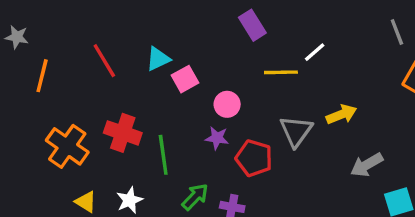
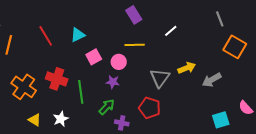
yellow line: (281, 72) -> (135, 45), moved
pink square: (185, 79) -> (94, 57), moved
red pentagon: (254, 158) -> (150, 108), moved
gray arrow: (367, 165) -> (212, 80), moved
green arrow: (195, 197) -> (107, 107), moved

